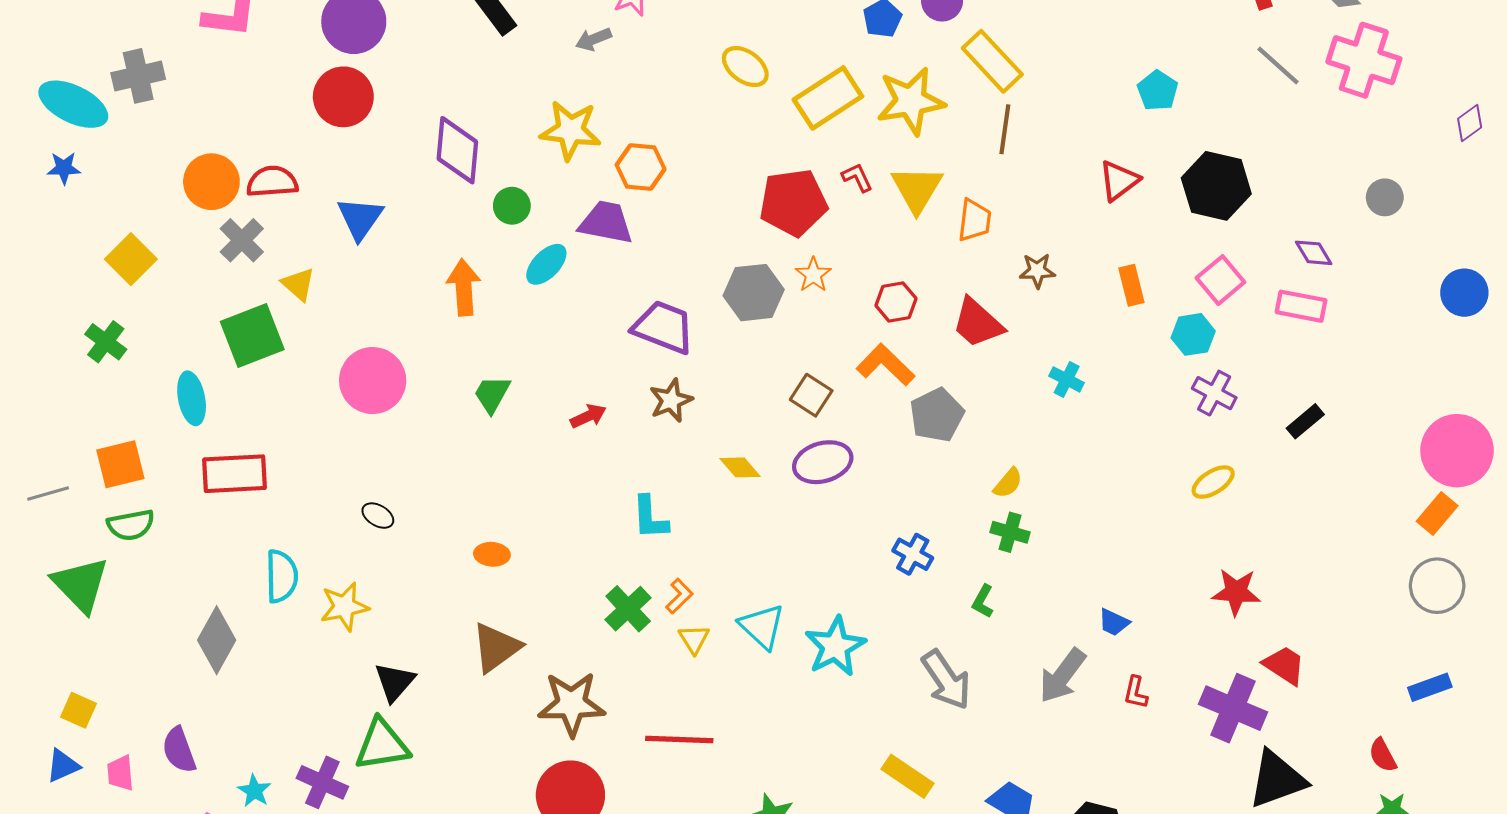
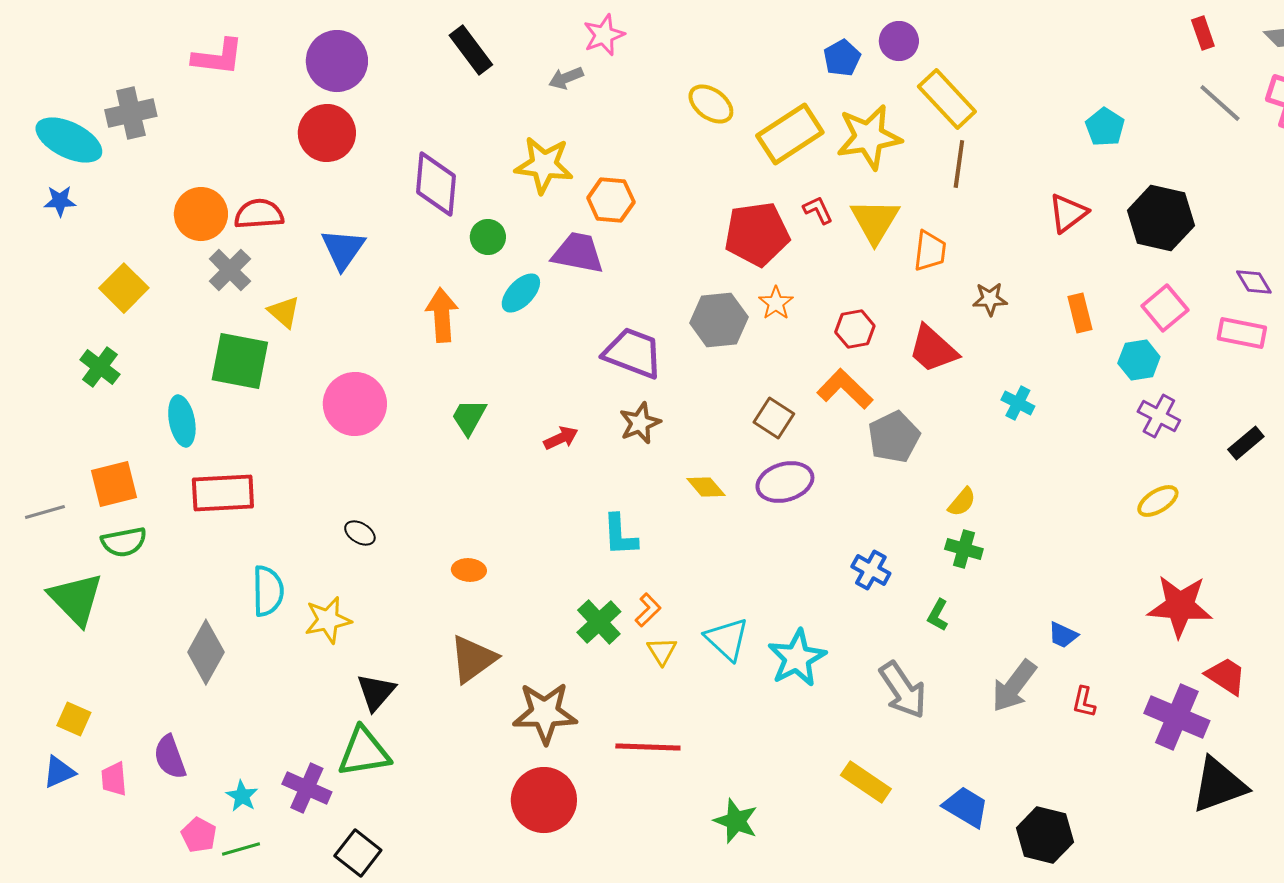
green square: (252, 336) -> (240, 361), turned 32
red star: (1236, 592) -> (1180, 606), size x1.4

